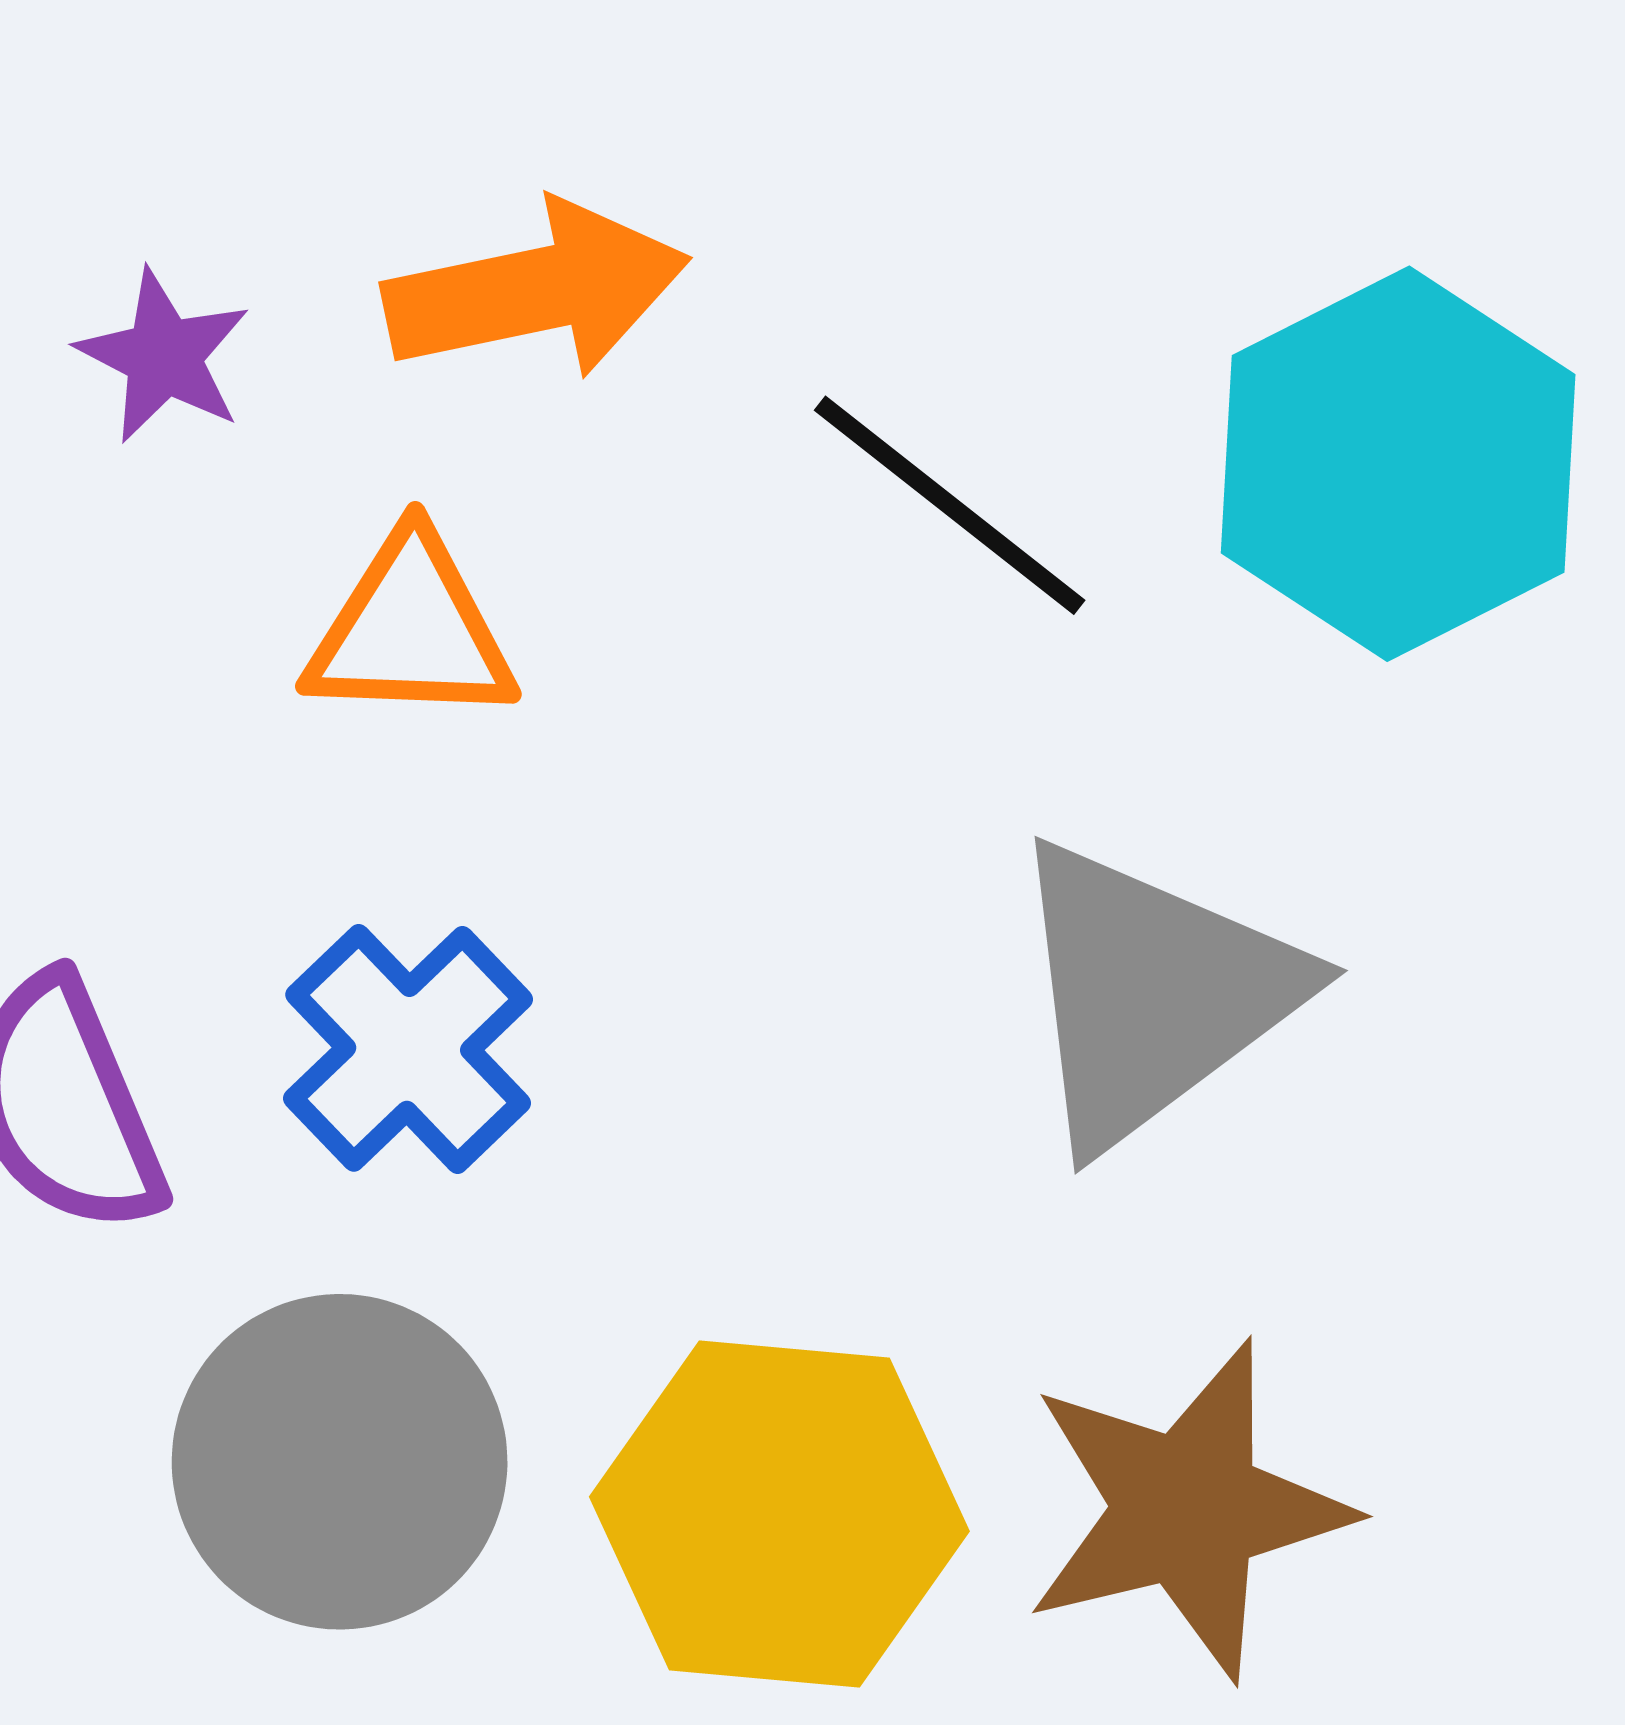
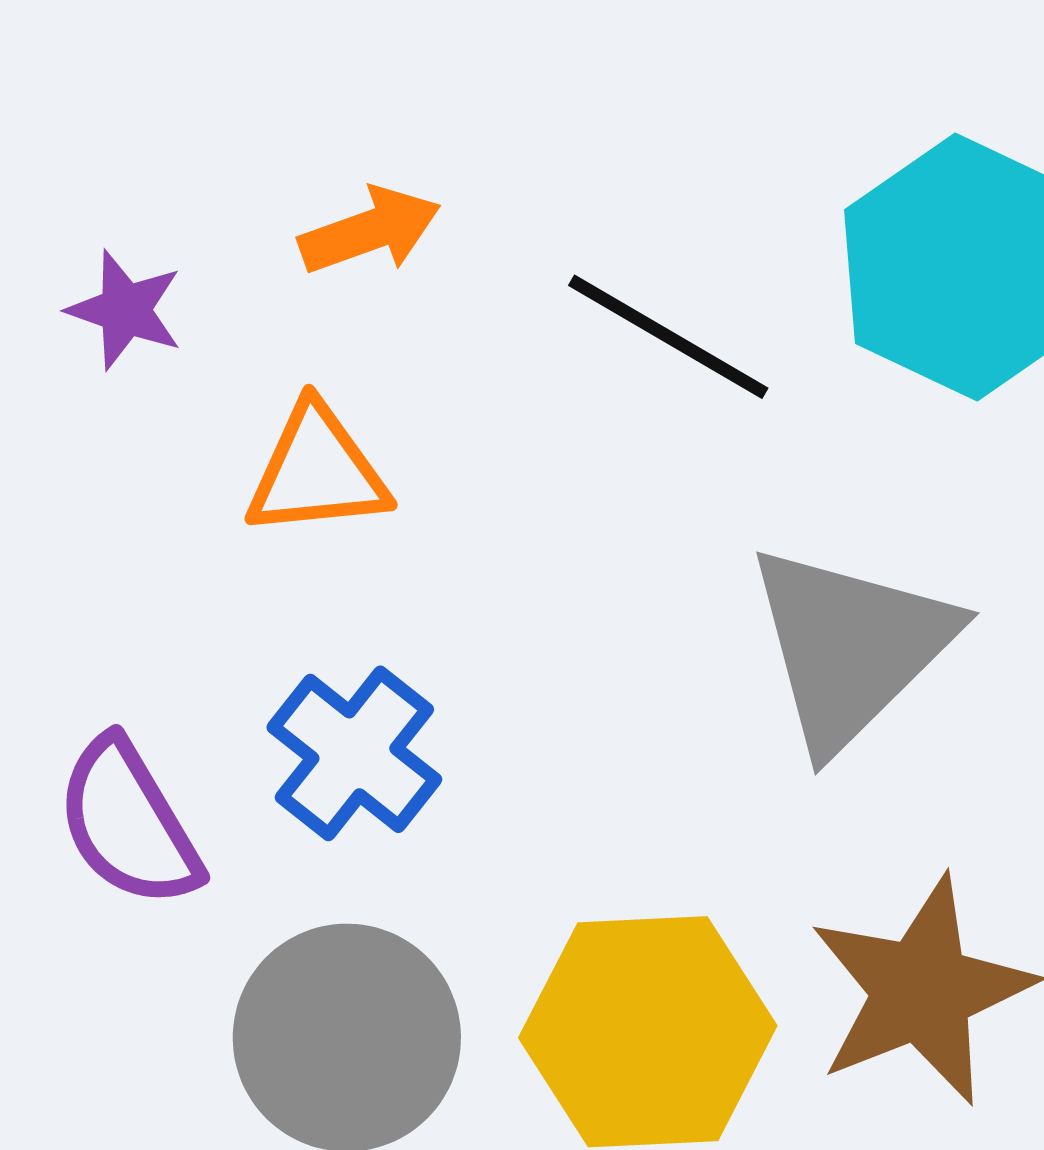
orange arrow: (536, 290) -> (370, 231), size x0.7

